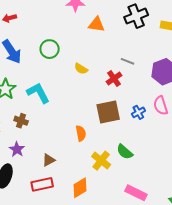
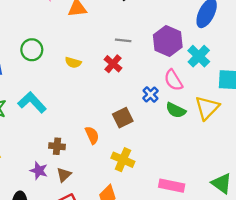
brown square: (108, 112) -> (123, 118), moved, size x0.7
brown cross: (21, 121) -> (57, 146), moved
purple star: (17, 149) -> (39, 171), moved
green semicircle: (125, 152) -> (176, 110), moved

